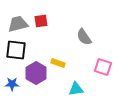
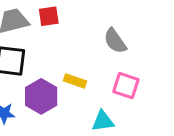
pink square: (103, 67) -> (126, 86), moved

